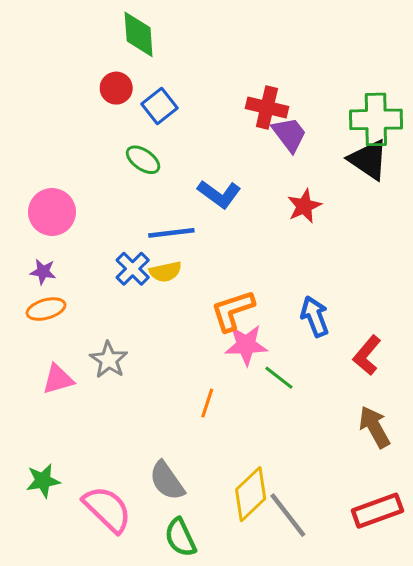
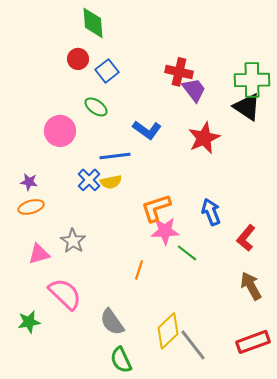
red star: (304, 206) -> (204, 138), size x1.4
pink circle: (52, 212) -> (60, 131), moved
pink semicircle: (107, 509) -> (65, 294), moved

